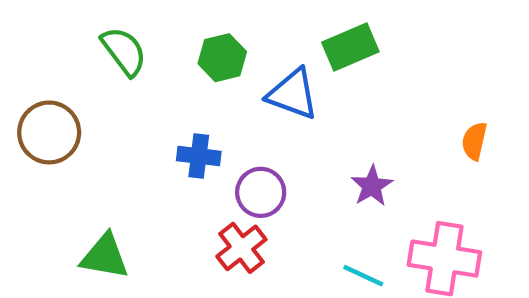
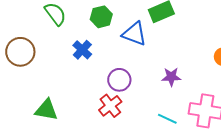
blue cross: (199, 156) -> (82, 50), moved, turned 36
purple star: (372, 186) -> (171, 77), turned 30

